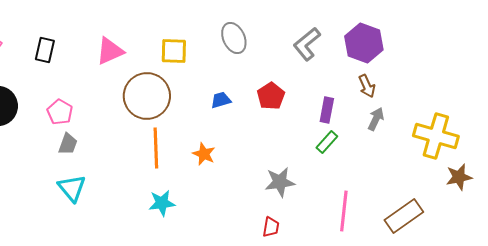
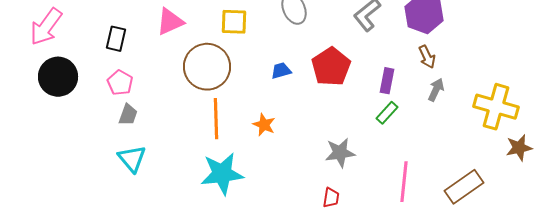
black rectangle: (45, 50) -> (116, 39), moved
red pentagon: (271, 96) -> (331, 67), size x1.4
cyan star: (162, 203) -> (222, 174), size x1.6

